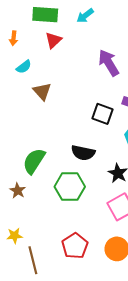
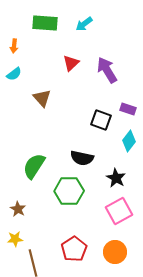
red triangle: (53, 40) -> (71, 63), moved
cyan semicircle: (24, 67) -> (14, 74), moved
brown star: (18, 191) -> (18, 209), moved

